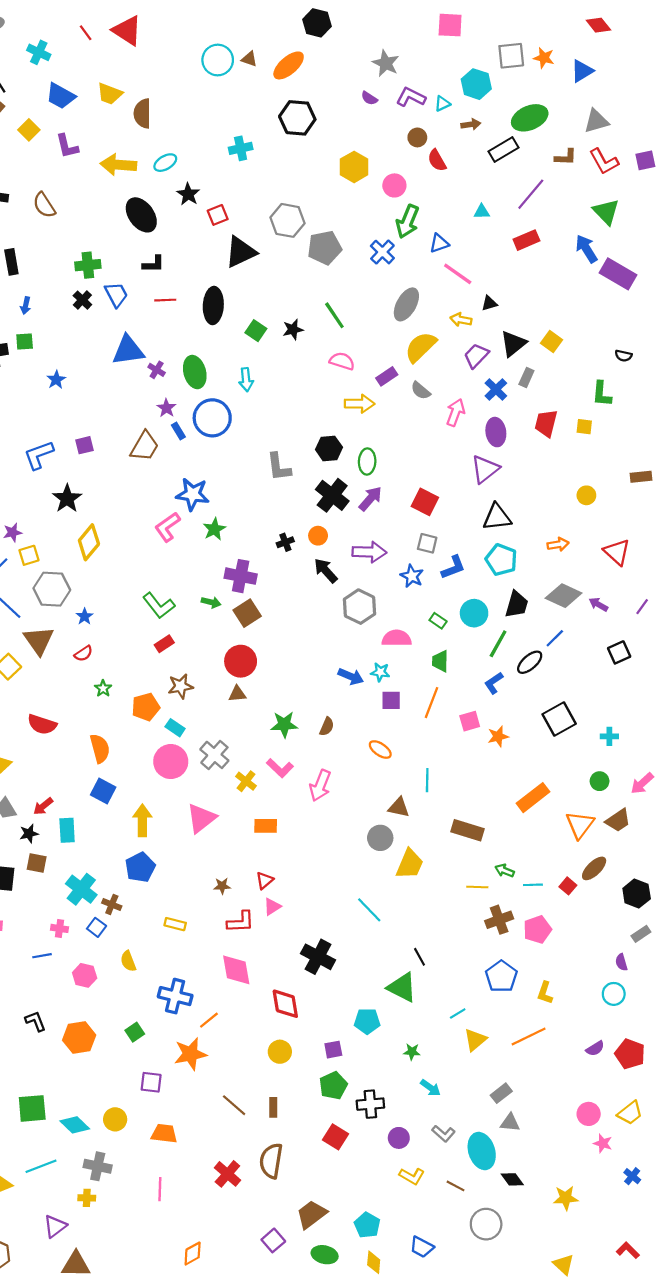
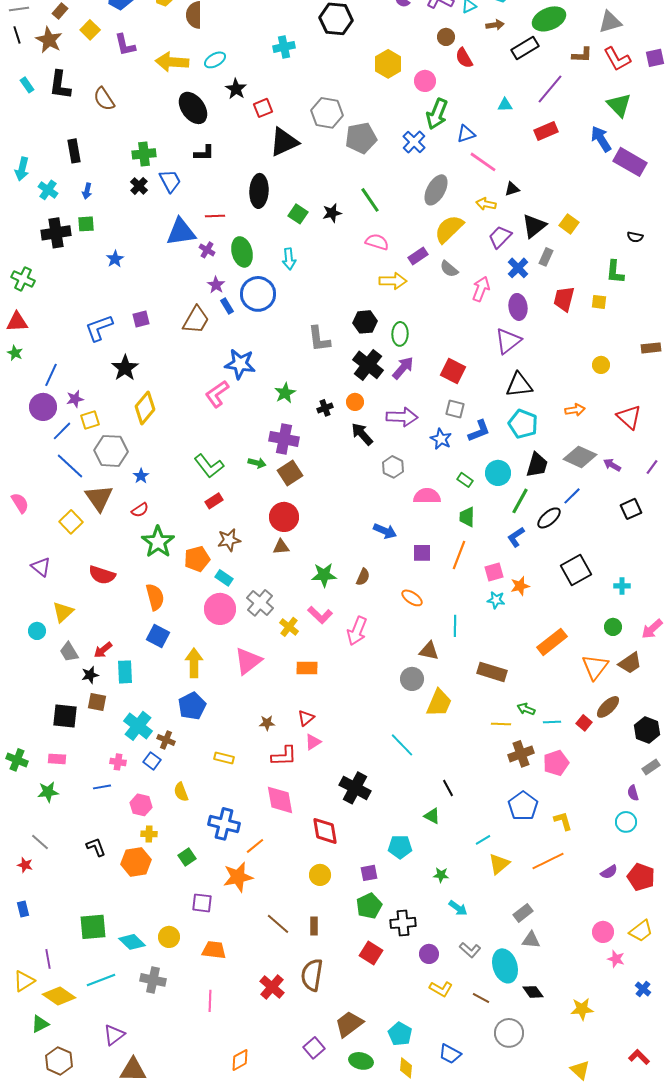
red line: (165, 300) -> (215, 216), moved
green star: (214, 529) -> (285, 393), moved
gray hexagon: (359, 607) -> (393, 467), size x0.7
cyan star: (380, 672) -> (496, 600), moved
green star: (103, 688) -> (158, 542), size x2.0
green triangle: (402, 987) -> (432, 816), size x0.6
yellow L-shape: (545, 993) -> (563, 821), turned 145
yellow cross: (87, 1198) -> (149, 834), moved

